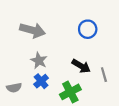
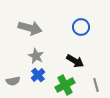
gray line: (104, 75) -> (96, 85), moved

